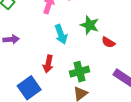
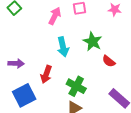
purple arrow: (11, 39) -> (16, 63), moved
green cross: (79, 72) -> (76, 86), turned 36

